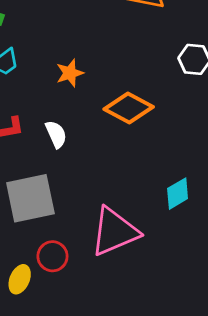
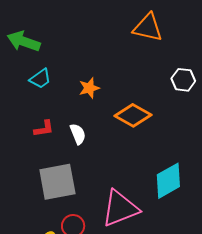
cyan diamond: (178, 194) -> (168, 181), size x1.5

